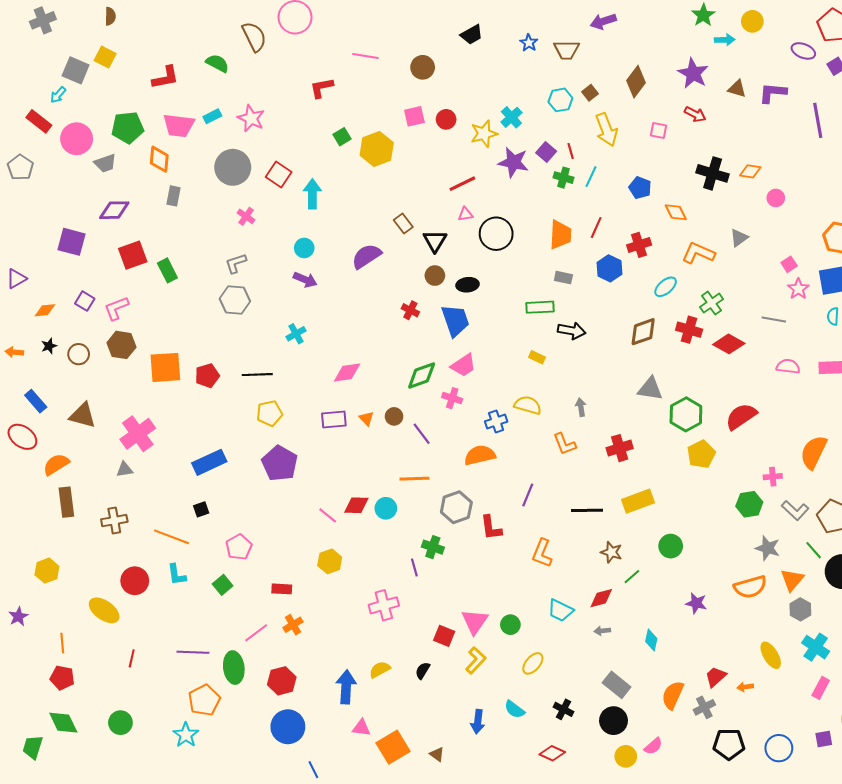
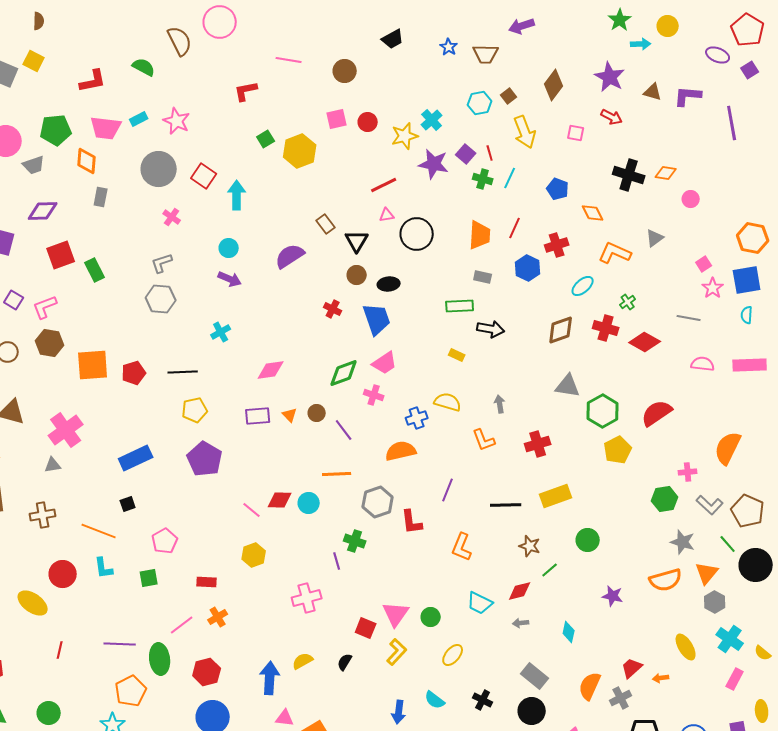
green cross: (711, 303) -> (628, 302), size x0.7
green square: (223, 585) -> (149, 578), turned 30

